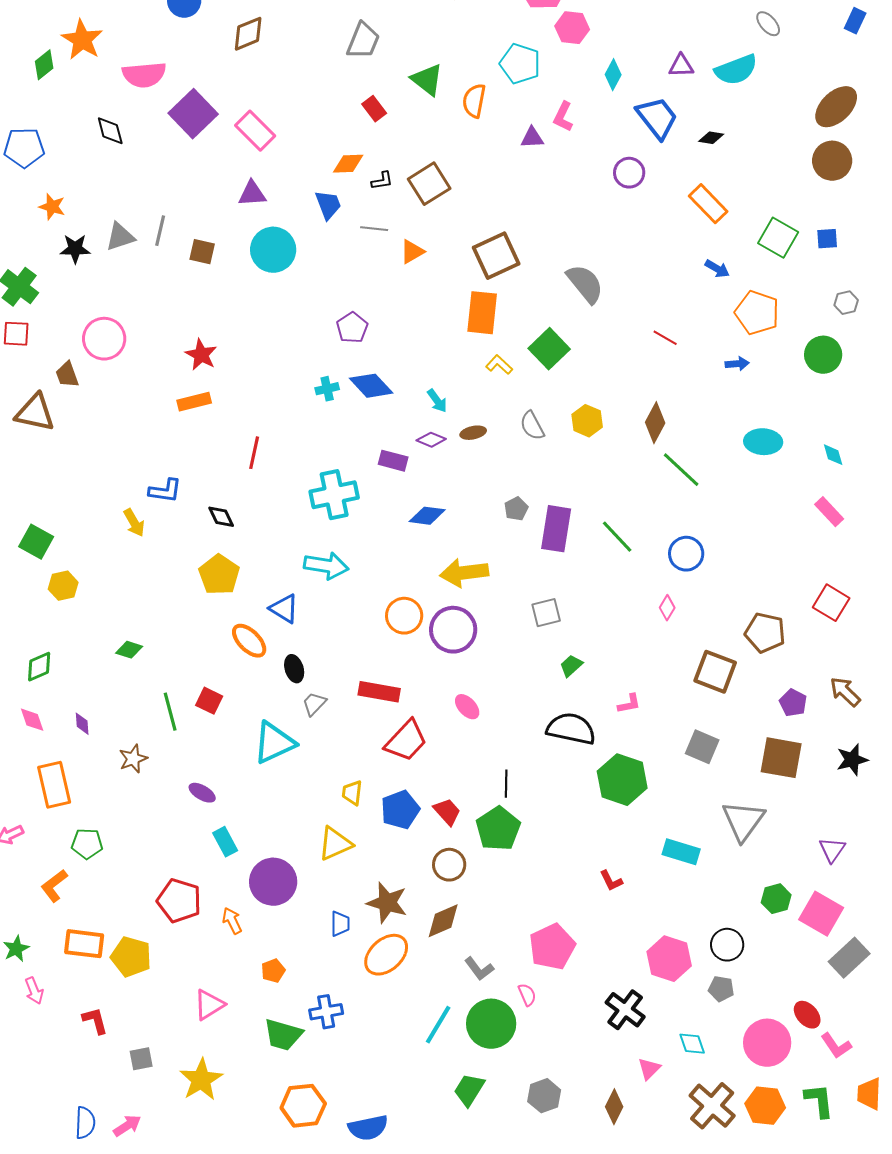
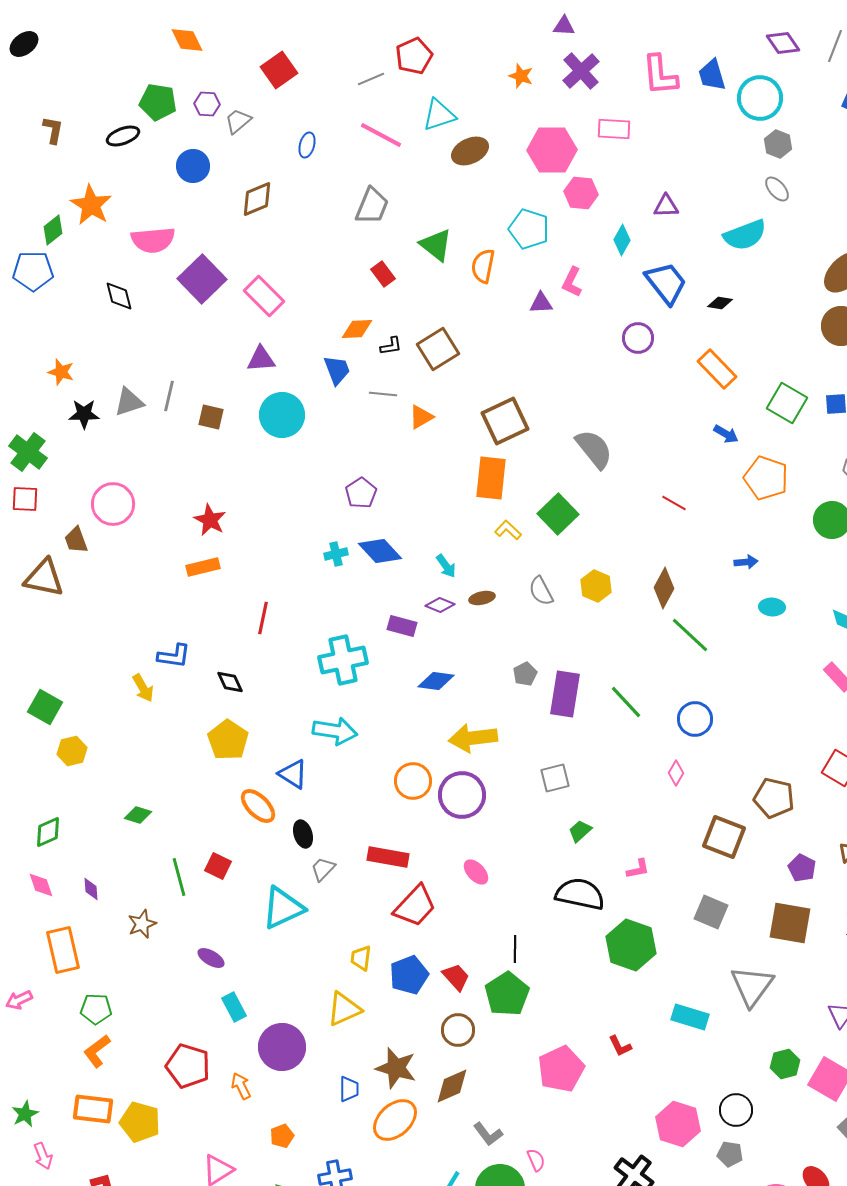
purple triangle: (681, 66) -> (666, 206), moved
blue pentagon: (24, 148) -> (33, 271), moved
blue arrow: (737, 364) -> (746, 562), moved
cyan ellipse: (763, 442) -> (772, 607), size x0.7
orange L-shape: (54, 886) -> (97, 1051), moved
pink pentagon: (552, 947) -> (561, 1069), moved

